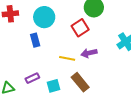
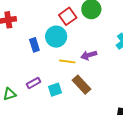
cyan circle: (44, 17) -> (56, 37), moved
red square: (80, 28) -> (68, 16), moved

